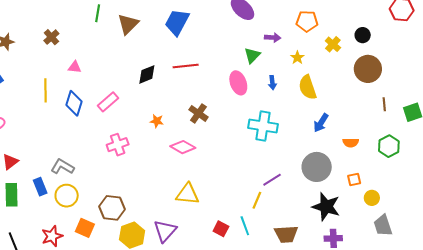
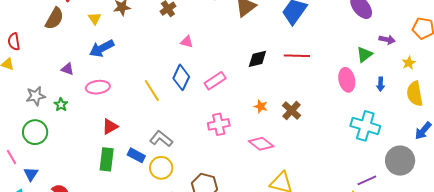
yellow line: (45, 90) -> (152, 91), moved, turned -40
brown cross: (198, 113) -> (291, 110), moved
pink diamond: (183, 147) -> (261, 144), moved
gray circle: (317, 167) -> (400, 161), moved
blue rectangle: (40, 187) -> (136, 155), turned -48

